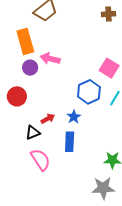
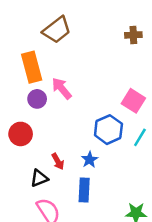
pink arrow: (50, 59) -> (62, 88), turned 36
red arrow: (48, 119) -> (58, 161), turned 88

